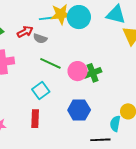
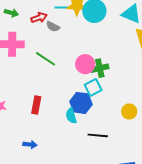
green line: (50, 63) -> (46, 59), moved
cyan square: (41, 91) -> (93, 87), moved
cyan semicircle: (115, 124) -> (71, 116), moved, turned -35

